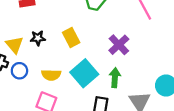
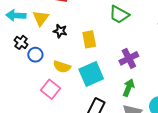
yellow triangle: (14, 45) -> (41, 18), moved
green arrow: (115, 78) -> (129, 88), moved

